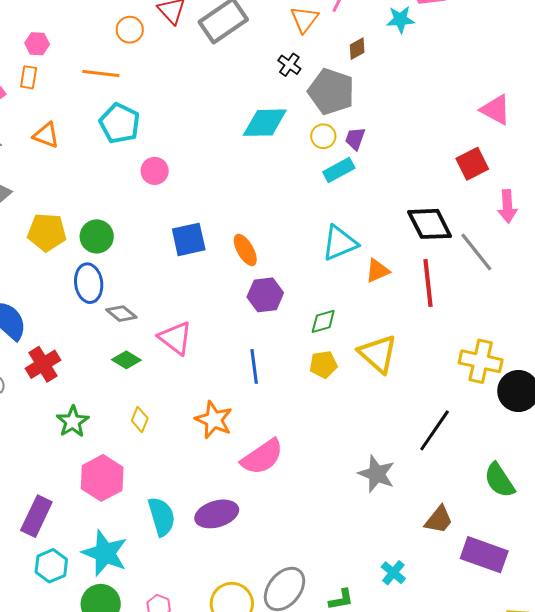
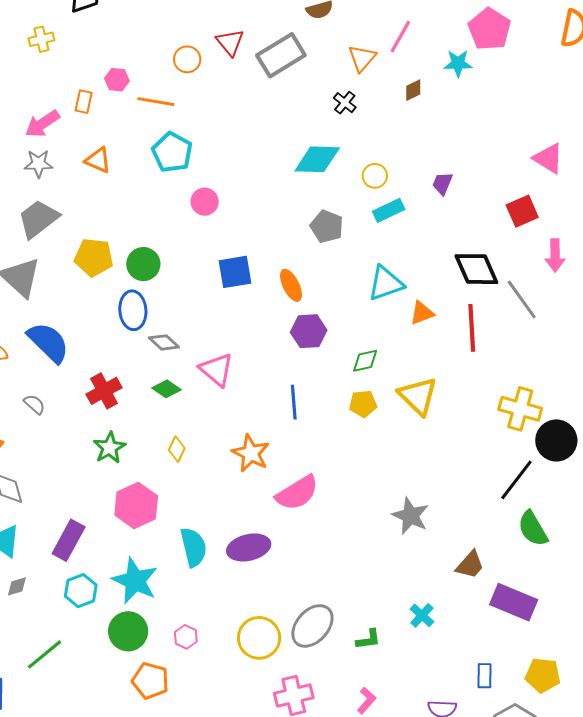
pink hexagon: (37, 44) -> (117, 80), moved
gray pentagon: (331, 92) -> (327, 226), moved, size x0.7
purple trapezoid: (355, 139) -> (442, 183), moved
red cross: (43, 364) -> (104, 391), moved
black line: (435, 430) -> (516, 480), moved

